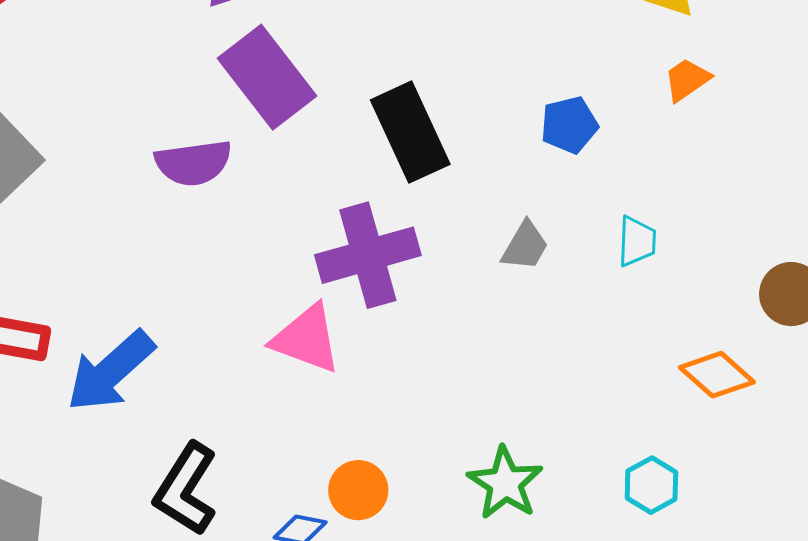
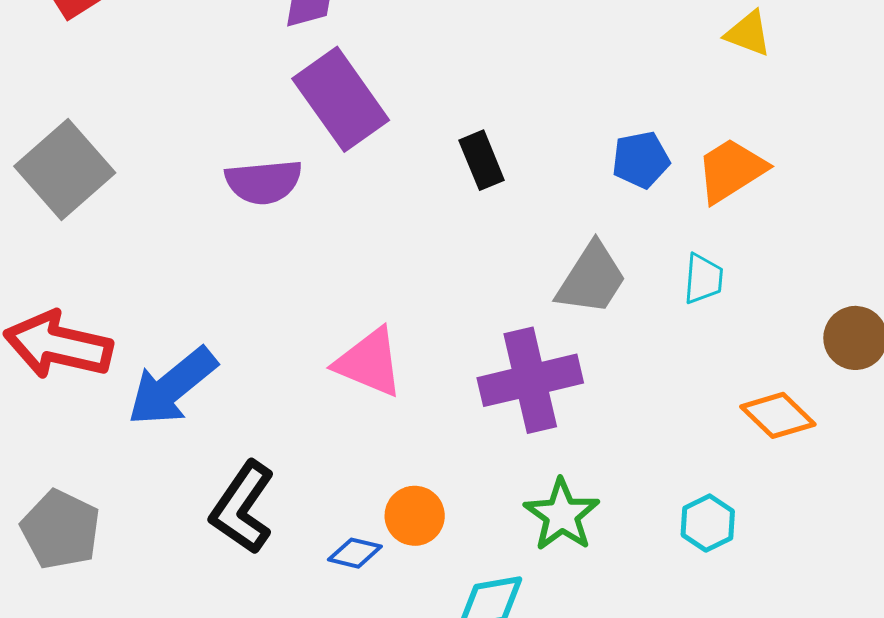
orange trapezoid: (687, 80) -> (731, 170), moved, size x1.5
black rectangle: (410, 132) -> (482, 160), size x0.6
gray trapezoid: (525, 246) -> (592, 279), size x1.5
purple cross: (368, 255) -> (530, 380), moved

